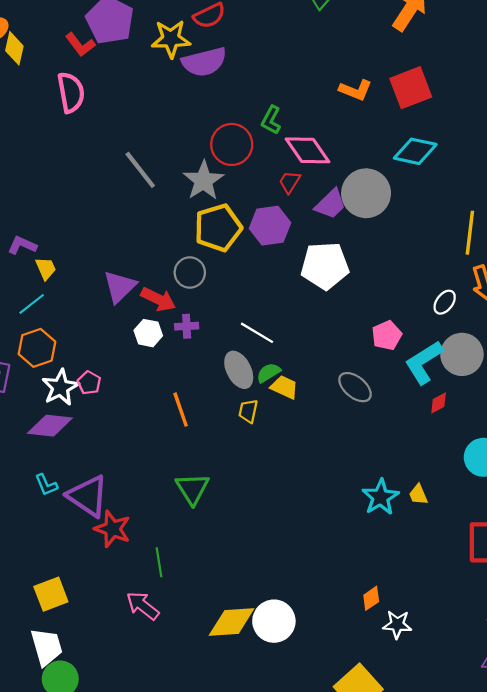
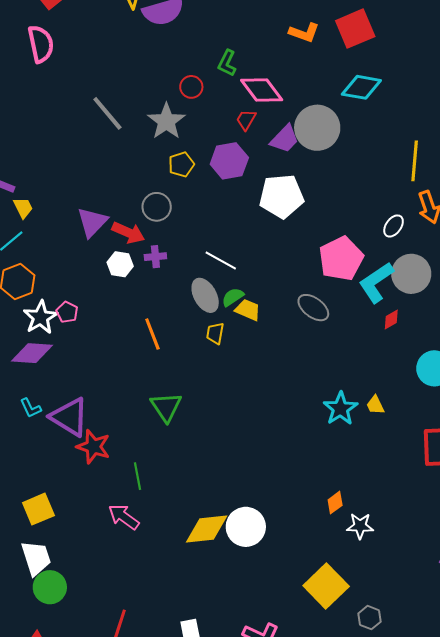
red circle: (232, 144) -> (191, 87), size x0.6
yellow pentagon: (218, 228) -> (181, 164), size x0.6
pink pentagon: (387, 335) -> (341, 259), size x1.6

